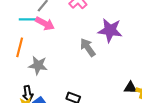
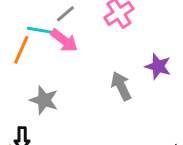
purple star: (110, 30) -> (158, 66), size x0.7
orange line: (20, 47) -> (21, 50), moved

